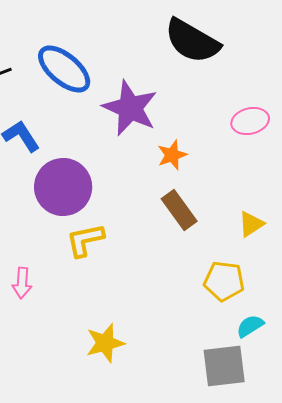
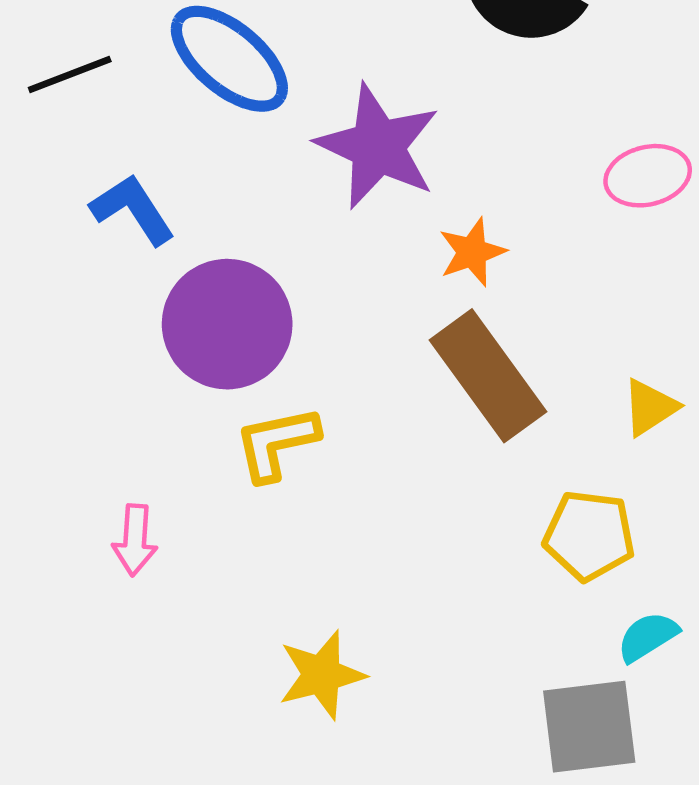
brown rectangle: (179, 210) -> (488, 376), size x1.4

